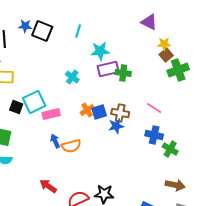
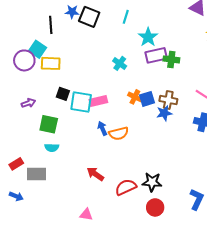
cyan star: (100, 51) -> (148, 37), turned -30
cyan square: (34, 102) -> (81, 102), moved, turned 35
orange cross: (87, 110) -> (135, 97), turned -32

